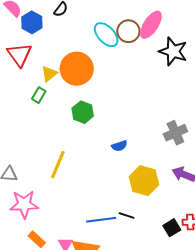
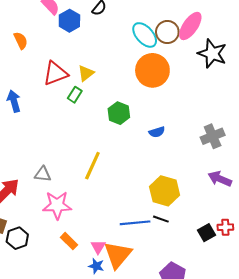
red triangle: (20, 55) -> (55, 73), moved, turned 44
orange circle: (77, 69) -> (152, 70), moved
blue semicircle: (119, 146) -> (157, 132), moved
yellow hexagon: (144, 181) -> (165, 191), moved

